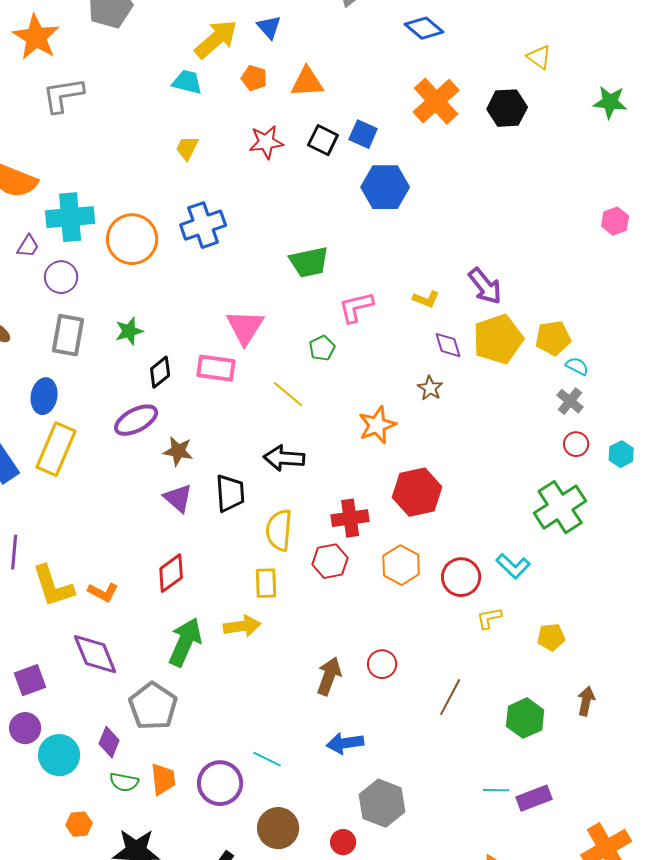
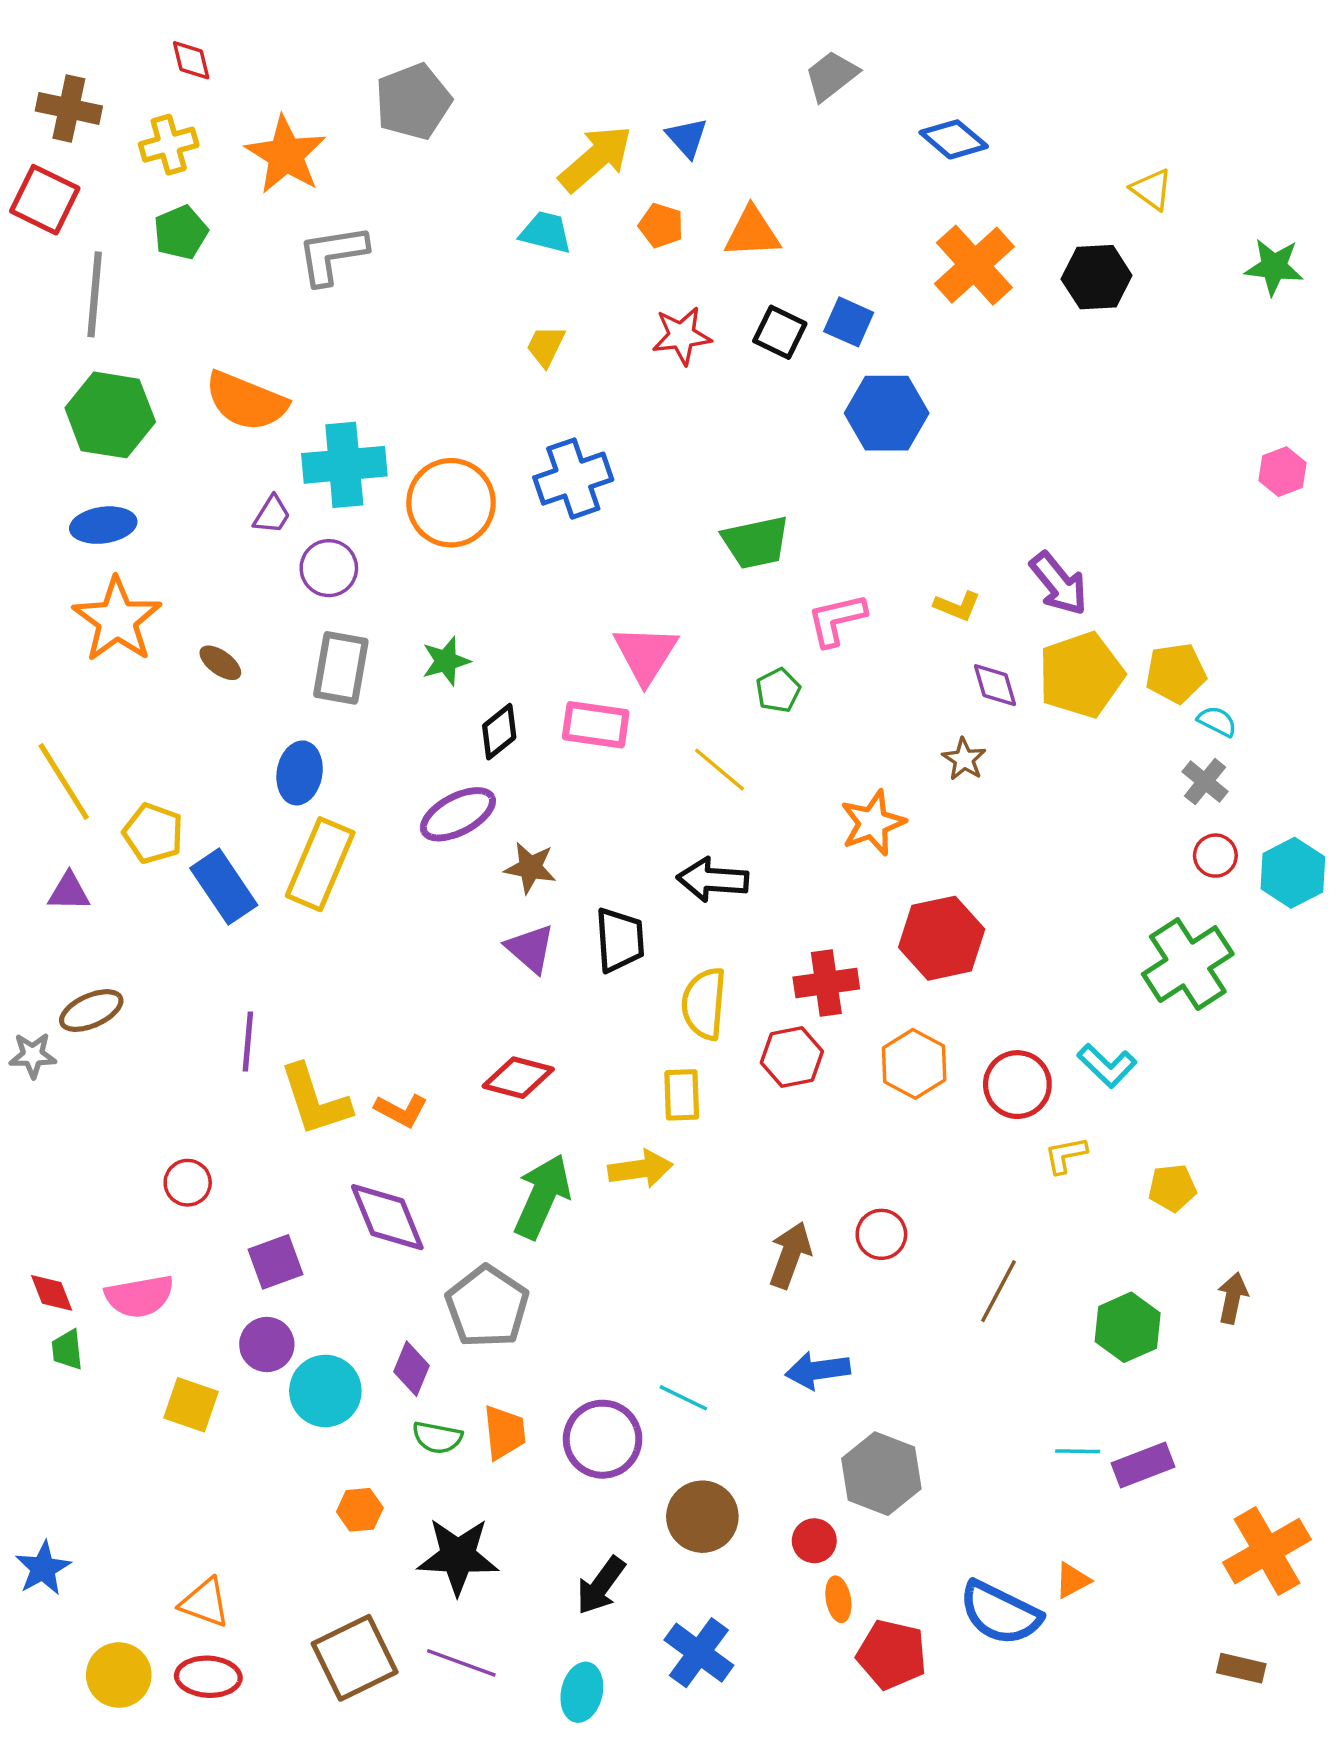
cyan hexagon: (621, 454) -> (1293, 873), size x1.5
red diamond: (171, 573) -> (518, 1078), turned 51

